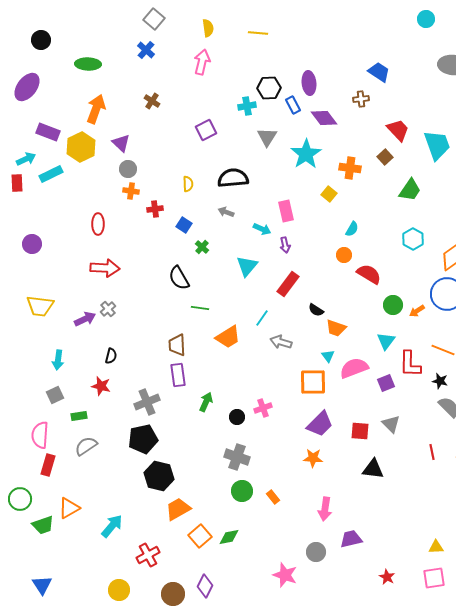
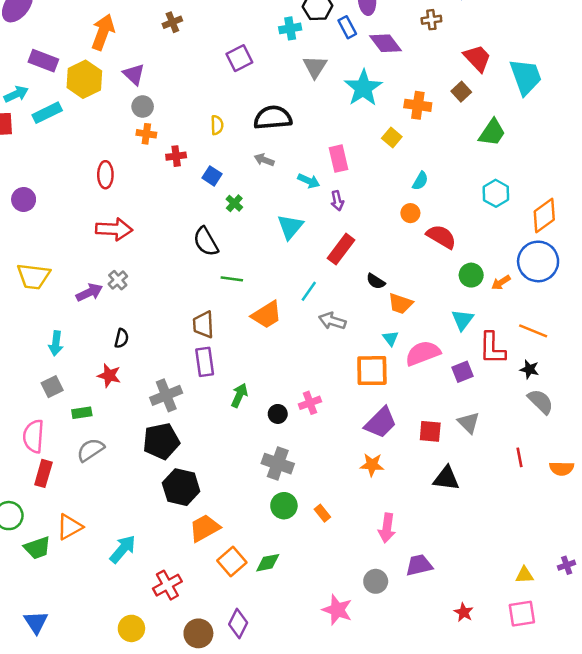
brown cross: (152, 101) -> (172, 22), turned 35

